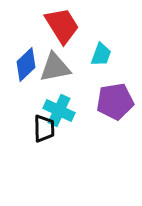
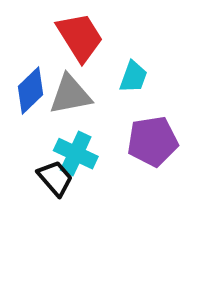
black trapezoid: (44, 128) -> (55, 178), turned -40

